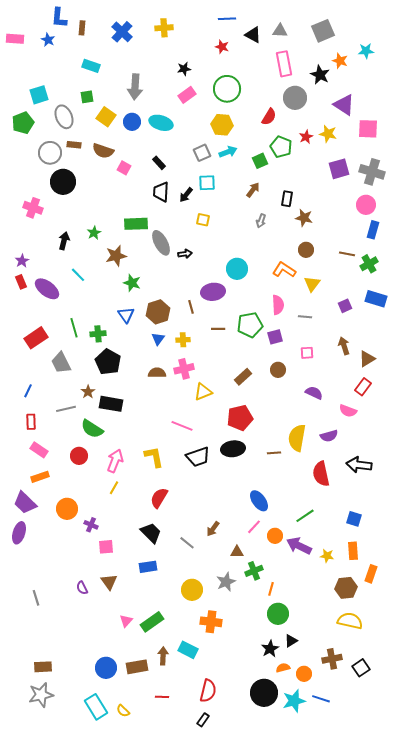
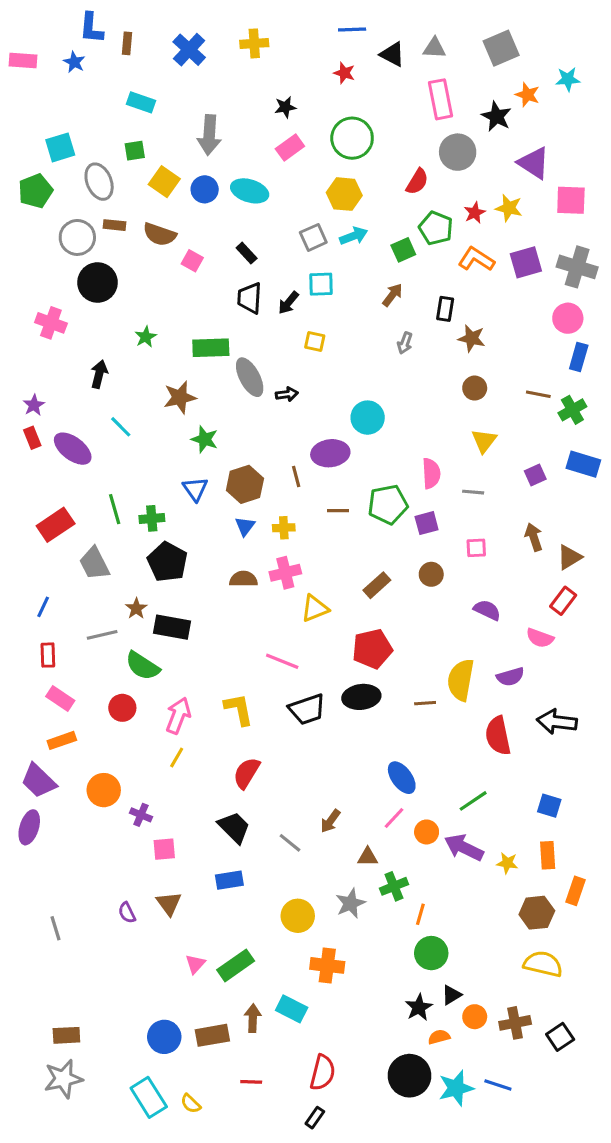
green star: (94, 233) -> (146, 337), moved
orange L-shape: (284, 270) -> (476, 259), moved
orange circle: (304, 674) -> (475, 1017), moved

